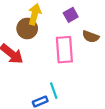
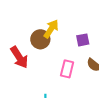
pink rectangle: (64, 50) -> (67, 69), size x0.7

